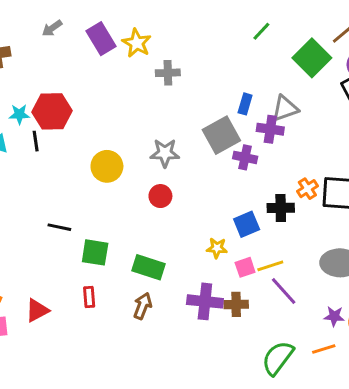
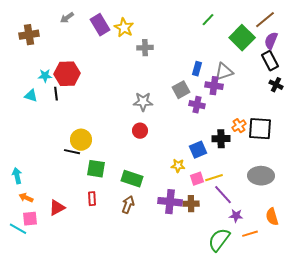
gray square: (221, 135) -> (181, 90), size x0.7
yellow circle: (107, 166) -> (81, 140), moved
purple star: (334, 316) -> (236, 216), moved

